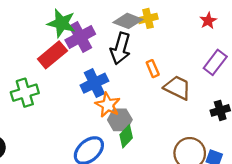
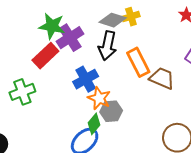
orange rectangle: (153, 69) -> (138, 62), size x1.8
green diamond: (126, 136) -> (94, 124), moved

